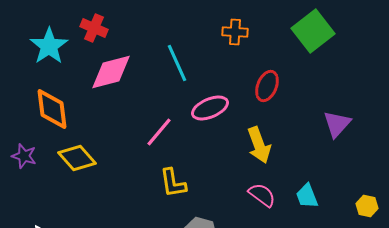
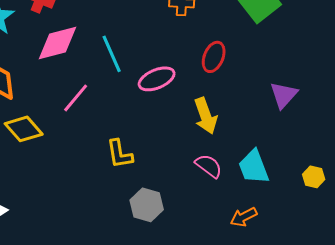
cyan line: (177, 63) -> (112, 54), moved
pink line: (159, 132) -> (76, 98), moved
cyan trapezoid: (307, 196) -> (254, 167), size x1.4

